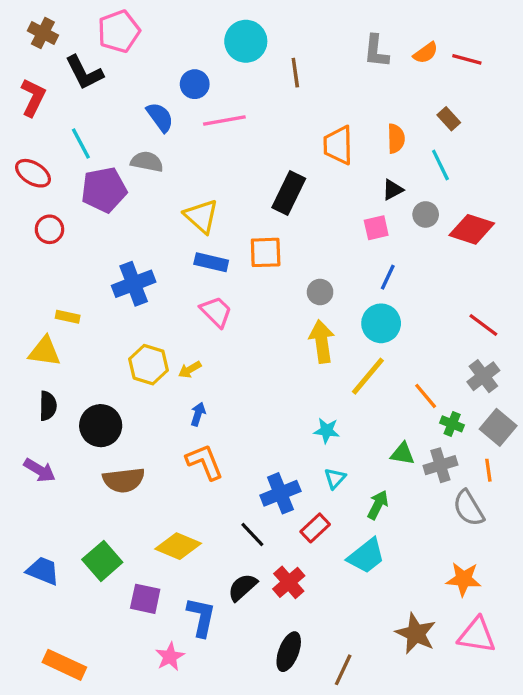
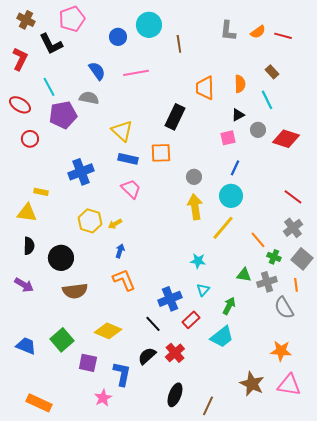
blue circle: (195, 84) -> (118, 37), moved

